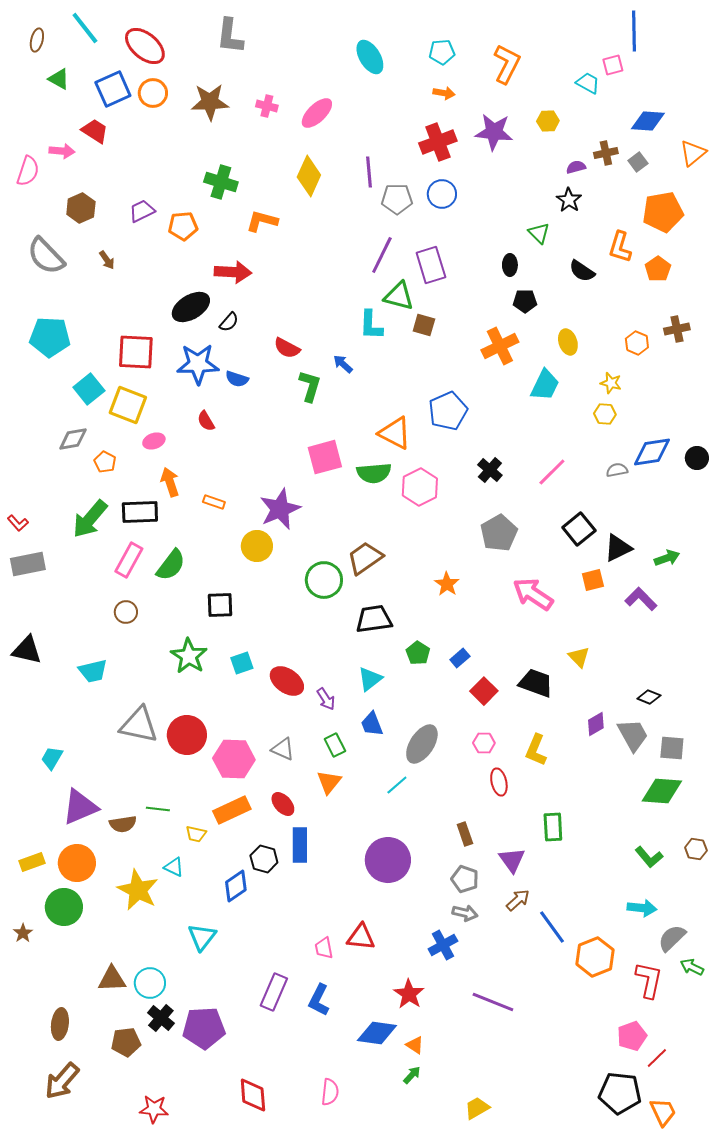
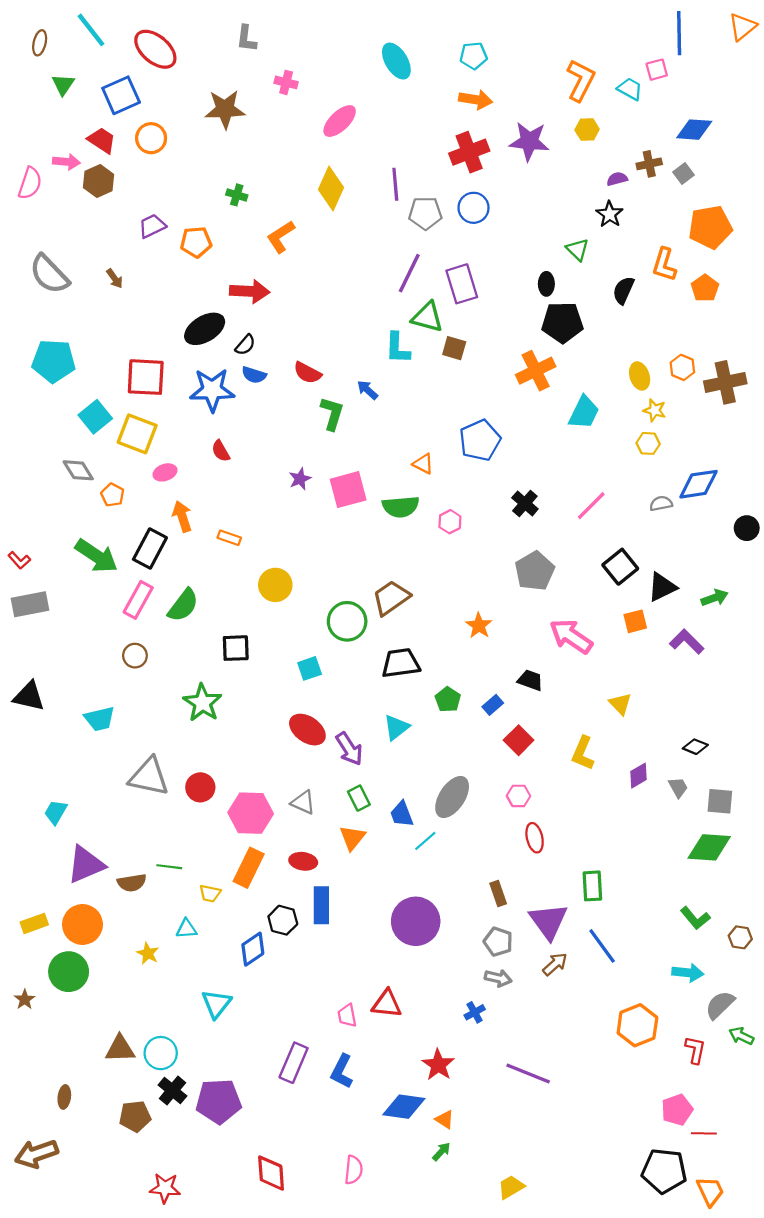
gray L-shape: (230, 36) -> (246, 39), size x0.7
orange L-shape: (507, 64) -> (581, 80), moved
green triangle: (59, 79) -> (63, 85), turned 35
orange circle: (153, 93) -> (151, 138), moved
orange arrow: (444, 93) -> (476, 100), size x1.4
pink cross: (267, 106) -> (286, 82), moved
orange triangle: (693, 153) -> (742, 27), moved
green cross: (221, 182) -> (237, 195), size x0.6
brown hexagon: (81, 208) -> (99, 181), moved
orange L-shape: (262, 221) -> (281, 237), turned -48
black semicircle: (582, 271) -> (623, 290), turned 80
black pentagon: (525, 301) -> (562, 322), size x1.6
brown cross: (677, 329) -> (725, 382), moved, size x1.5
yellow ellipse: (568, 342) -> (640, 376), moved
blue semicircle: (237, 379) -> (254, 375), moved
orange triangle: (395, 433) -> (423, 464), size x0.6
gray diamond: (73, 439) -> (78, 470), turned 68
black circle: (697, 458) -> (747, 528), moved
pink hexagon: (420, 487) -> (450, 522), size x0.6
purple star: (280, 509) -> (300, 479), moved, size x0.5
black rectangle: (140, 512) -> (150, 548), turned -60
green arrow: (90, 519) -> (96, 556), turned -96
cyan square: (242, 663) -> (310, 668), moved
black trapezoid: (536, 683) -> (530, 680), moved, size x0.7
purple arrow: (326, 699) -> (349, 749), size x1.4
blue trapezoid: (372, 724) -> (402, 814), moved
red circle: (187, 735) -> (200, 787), size x0.7
gray trapezoid: (633, 735) -> (678, 787), size x0.6
yellow L-shape: (536, 750) -> (583, 753), moved
red ellipse: (283, 804) -> (303, 861), turned -40
orange rectangle: (232, 810) -> (249, 868), turned -39
brown hexagon: (696, 849) -> (740, 937), moved
purple triangle: (512, 860) -> (549, 921), size x1.4
cyan triangle: (174, 867) -> (186, 929), turned -30
yellow star: (138, 890) -> (148, 953), size x0.5
blue line: (552, 927) -> (602, 946), moved
blue cross: (443, 945) -> (475, 1012), size x0.7
red L-shape: (649, 980) -> (695, 1050), size x0.7
brown ellipse: (60, 1024) -> (64, 1097), size x0.7
red line: (657, 1058) -> (704, 1133), turned 45
brown arrow: (62, 1081) -> (36, 1154), moved, turned 30

